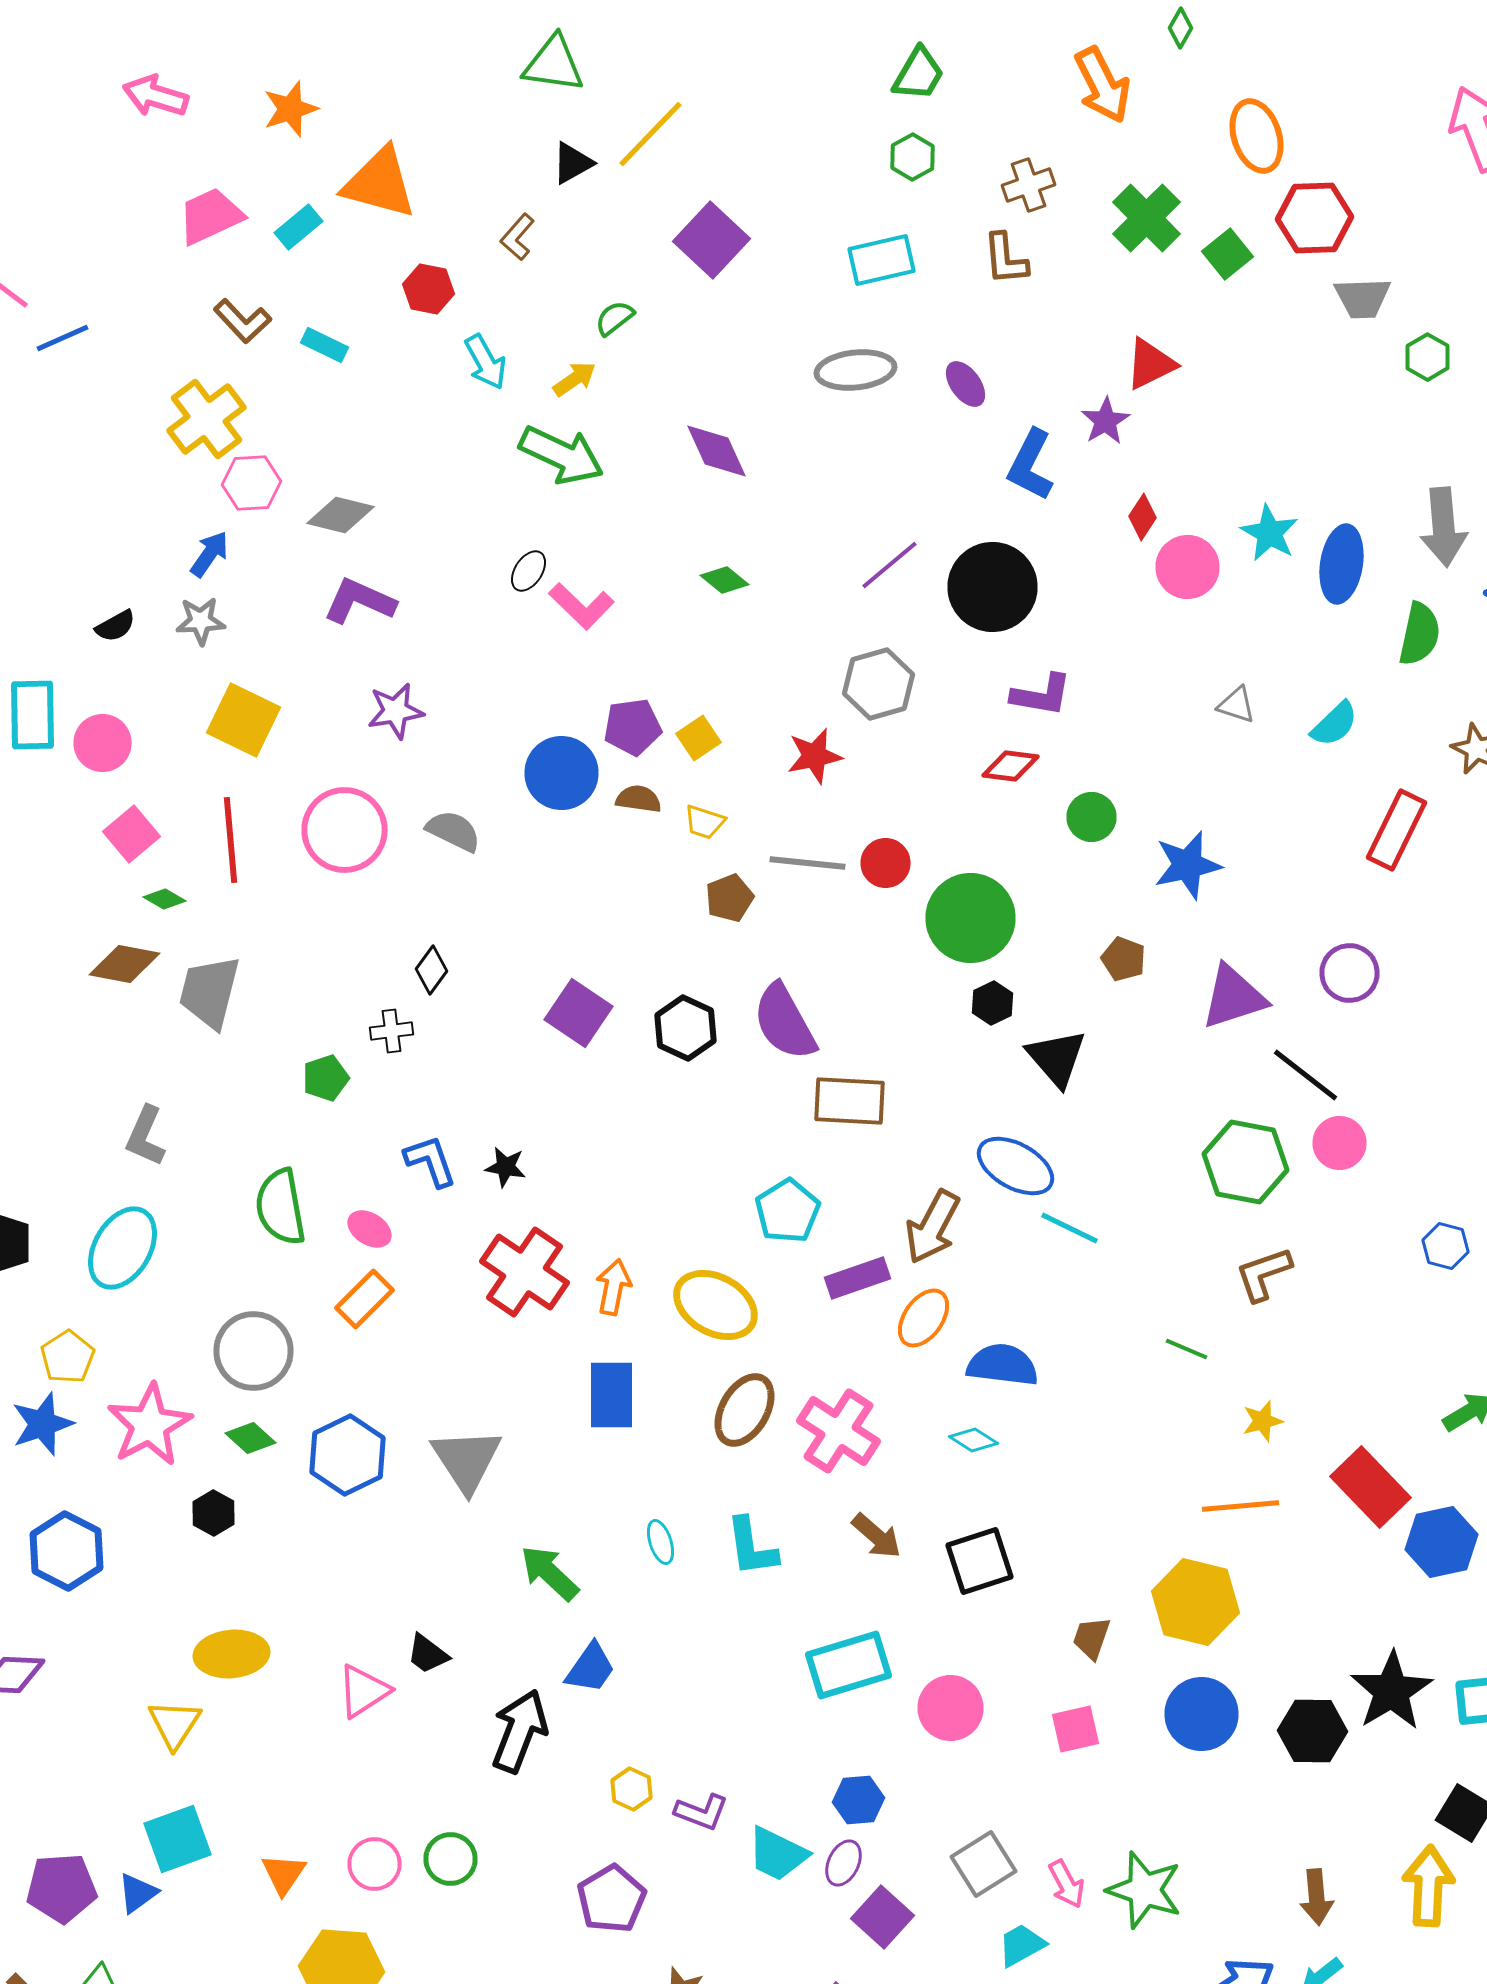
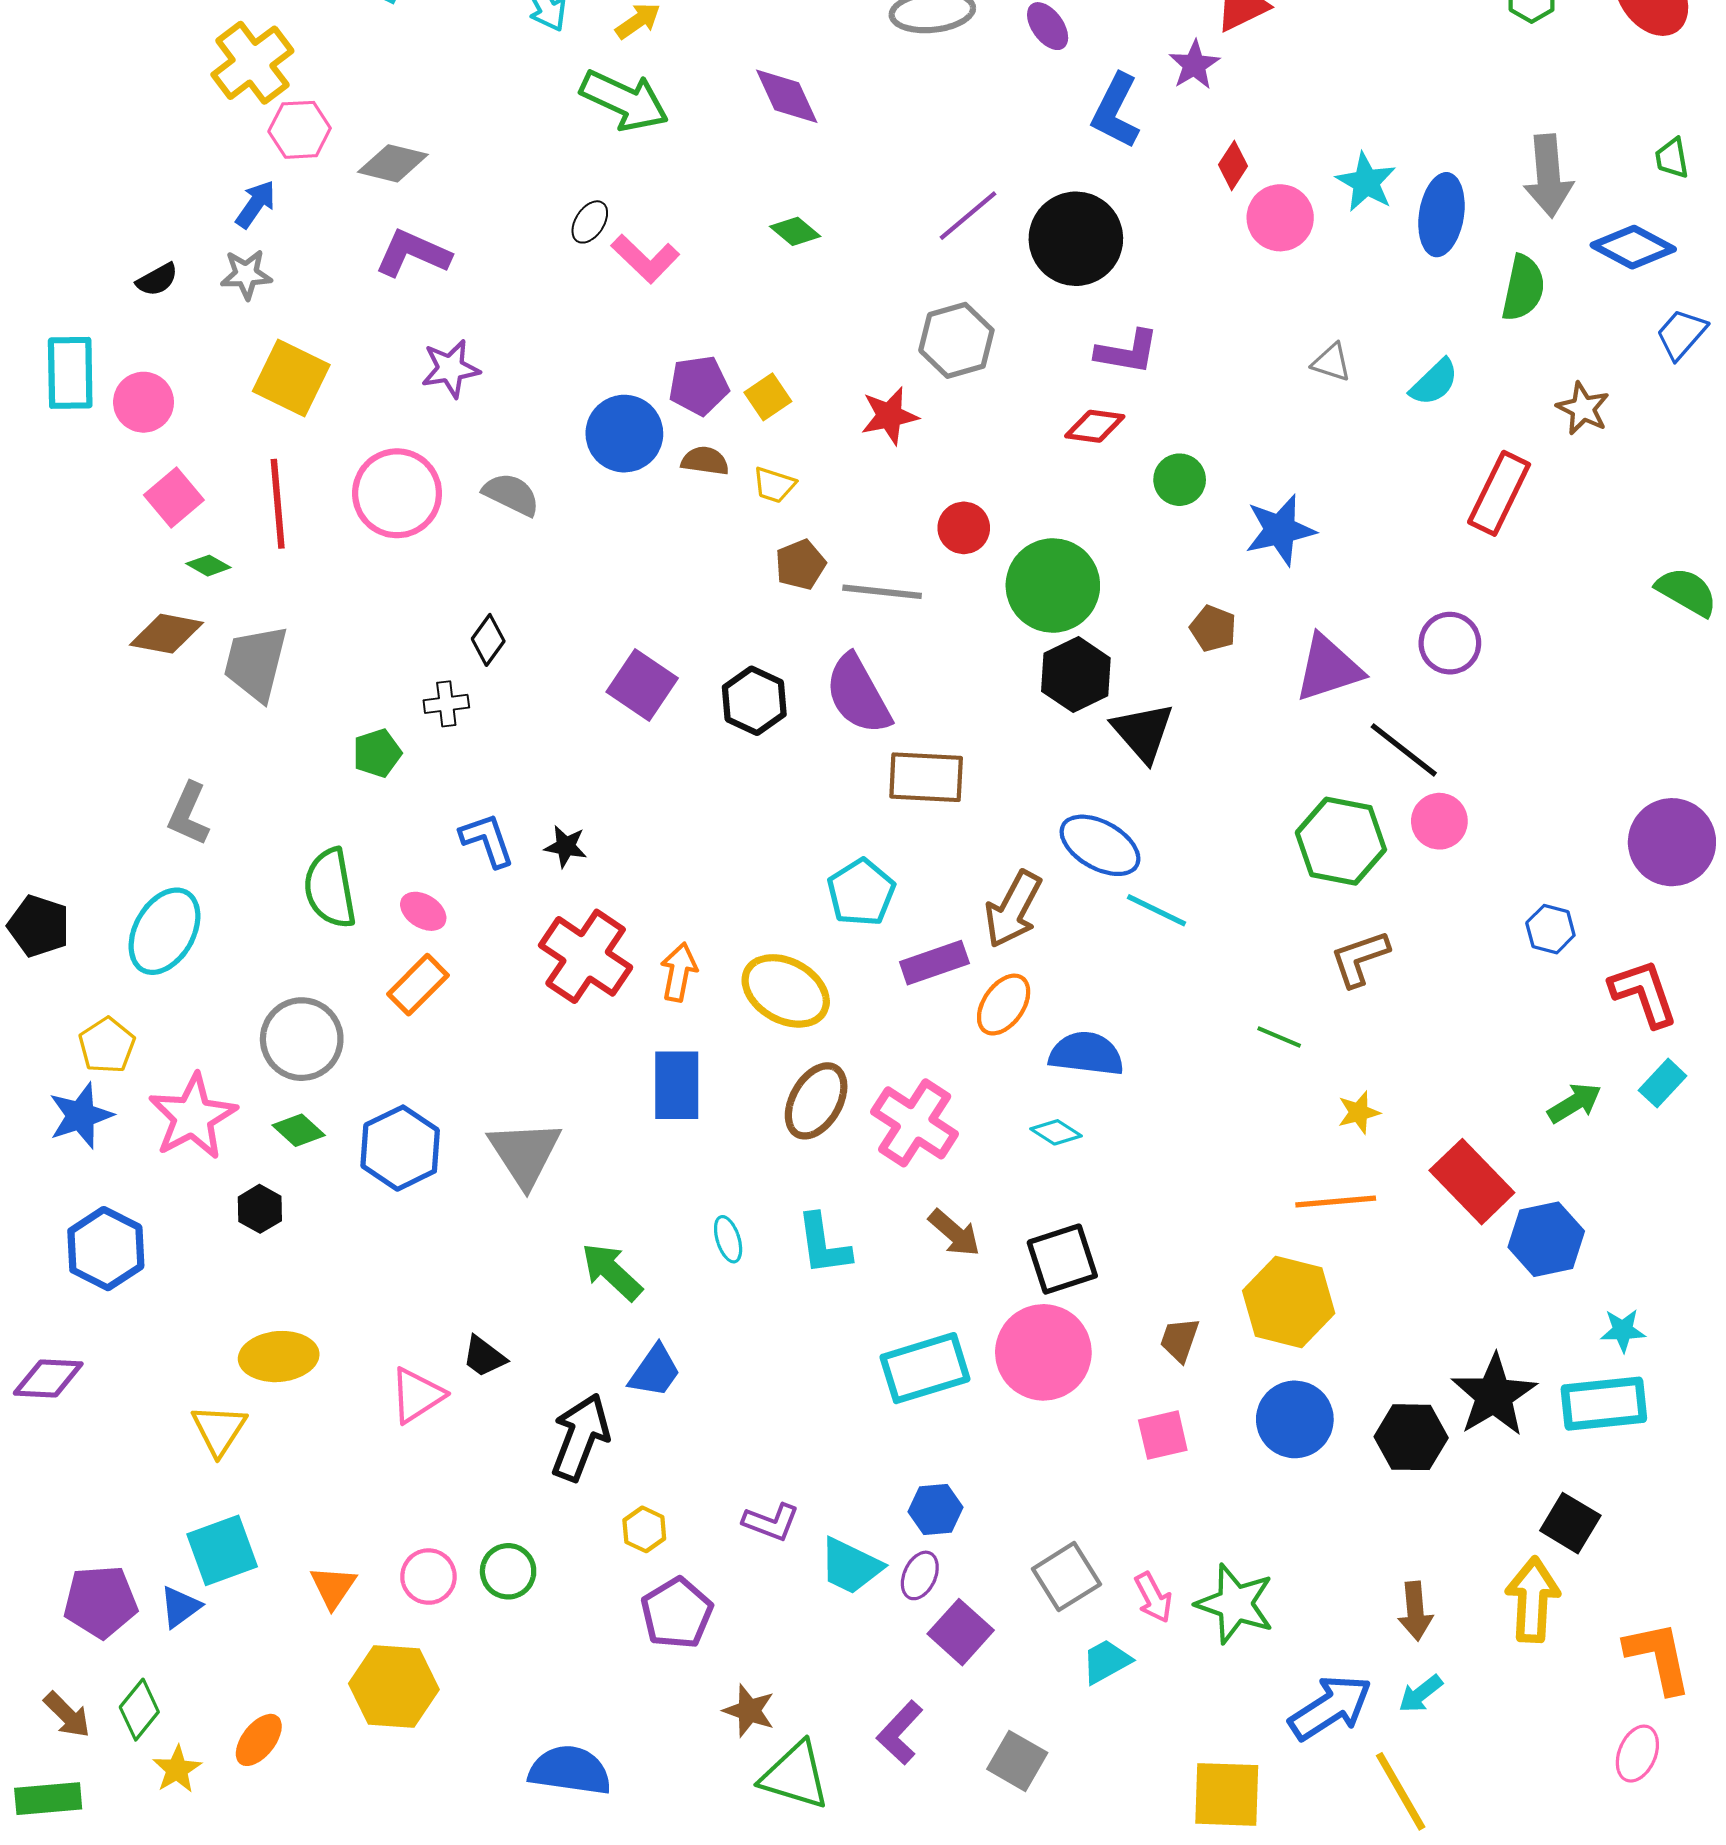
gray line: (808, 863) -> (882, 592), moved
black hexagon: (992, 1003) -> (1076, 675), size x1.6
pink circle: (950, 1708) -> (1043, 1352), moved, size x1.4
yellow hexagon: (632, 1789) -> (644, 1529), moved

